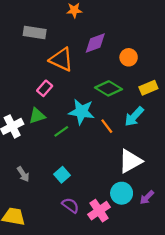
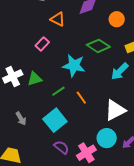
orange triangle: (61, 60) -> (58, 19), size x0.7
green triangle: (37, 116) -> (35, 79), moved
orange line: (107, 126) -> (81, 98), moved
green line: (61, 131) -> (58, 91), moved
cyan square: (62, 175) -> (55, 120), size x1.6

